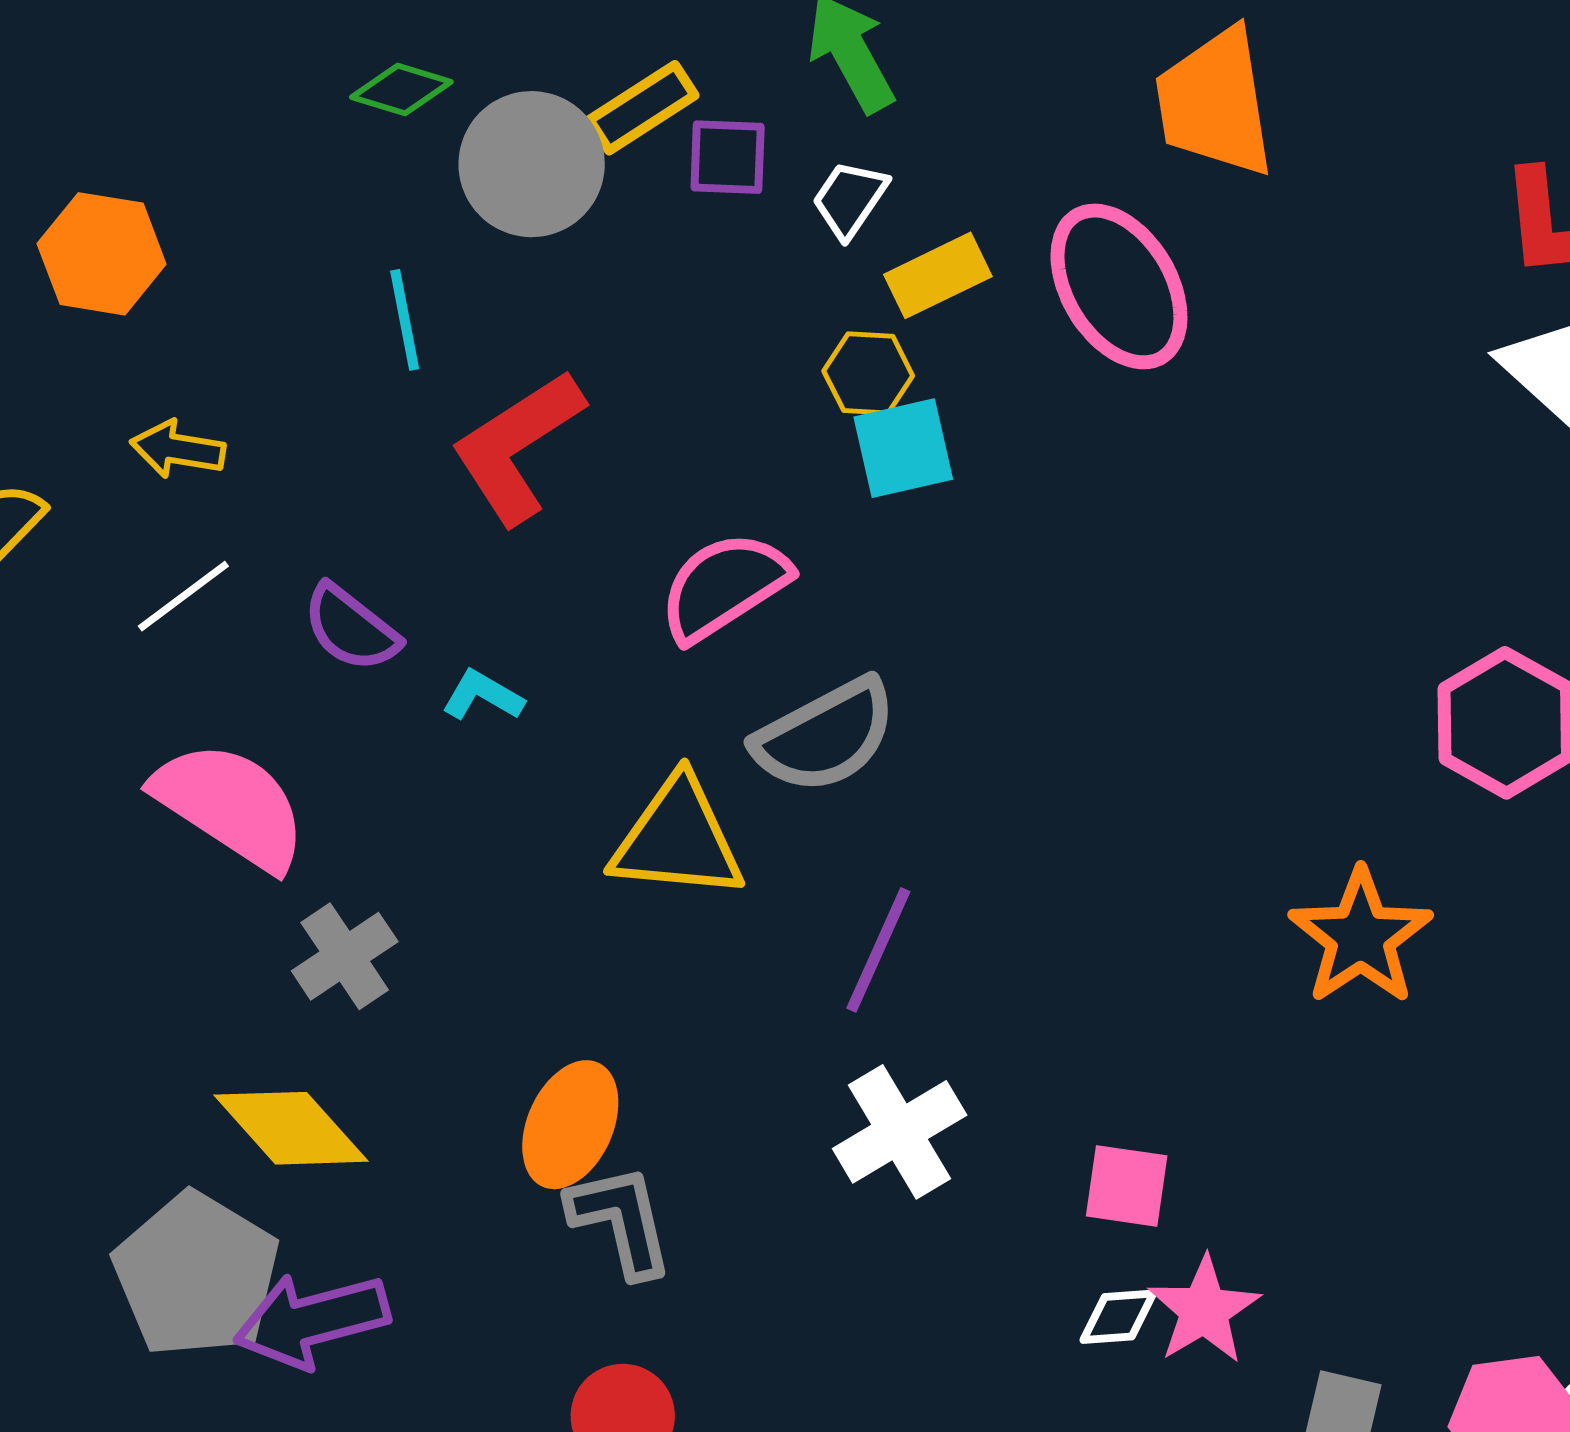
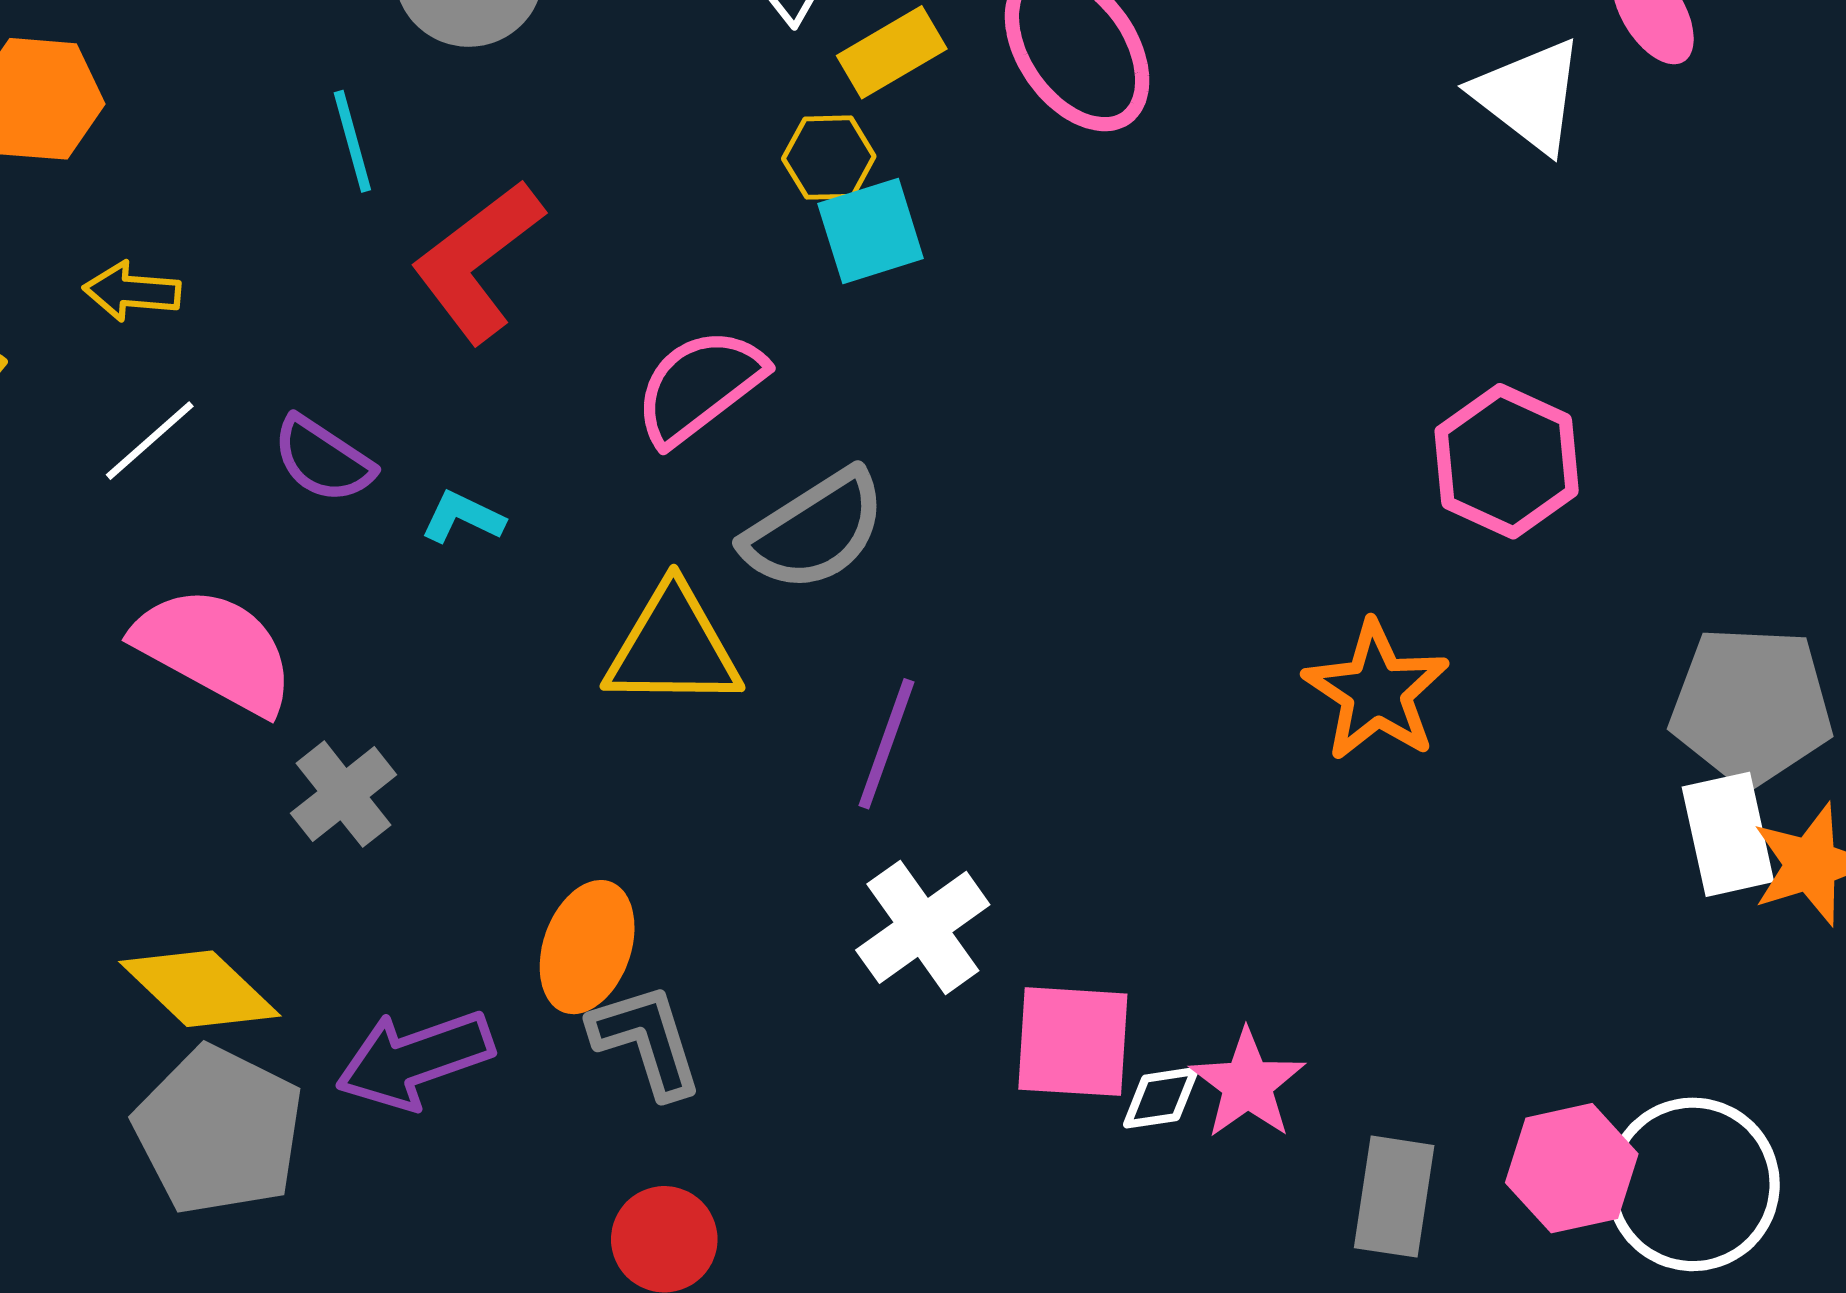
yellow diamond: (291, 1128) -> (200, 989), moved
pink square: (1127, 1186) -> (1073, 1042), moved, size x1.4
purple arrow: (312, 1320) -> (415, 1059), moved

